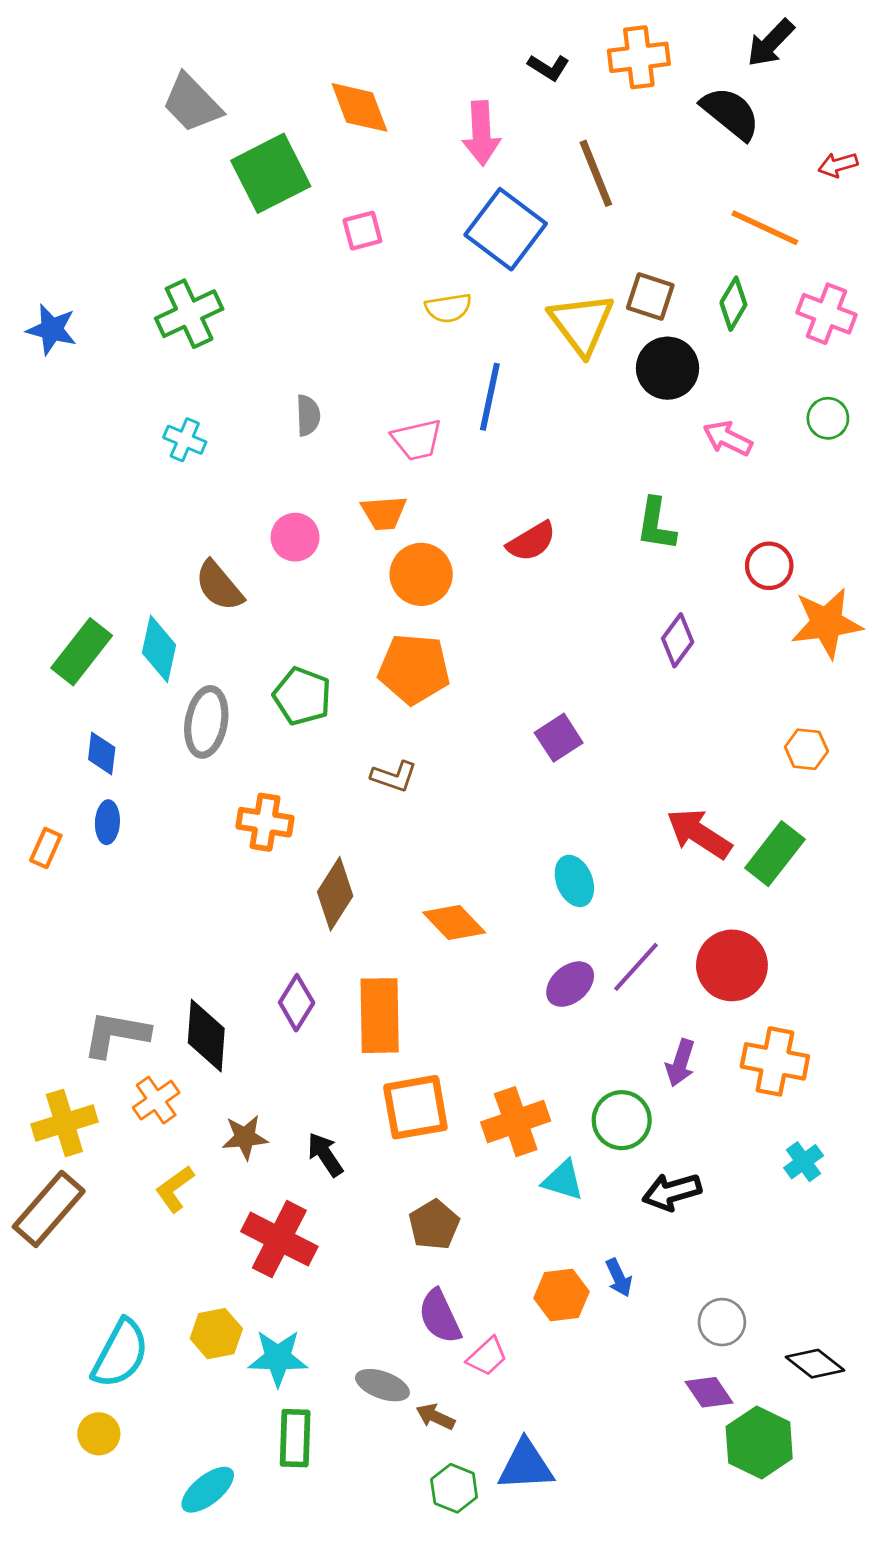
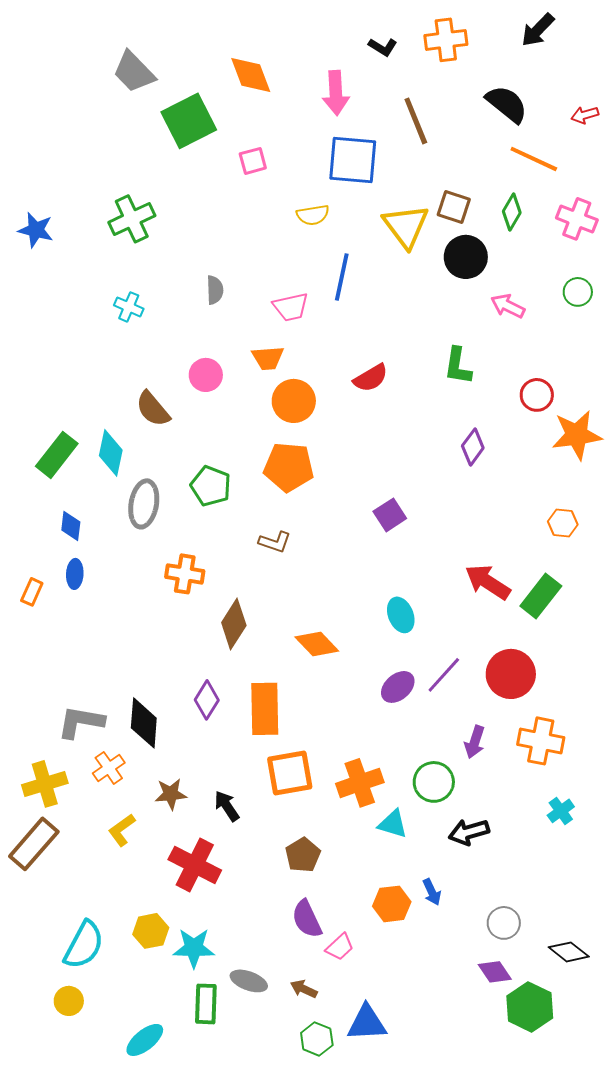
black semicircle: (731, 113) -> (507, 104), moved
blue square: (506, 229) -> (353, 160), turned -32
gray ellipse: (382, 1385) -> (249, 981), moved

